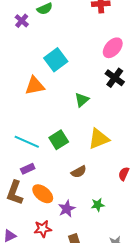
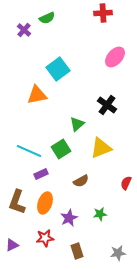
black cross: (115, 78) -> (107, 105), moved
green triangle: (82, 100) -> (77, 124), moved
purple rectangle: (28, 169) -> (41, 174), moved
orange ellipse: (43, 194) -> (45, 203), turned 70

